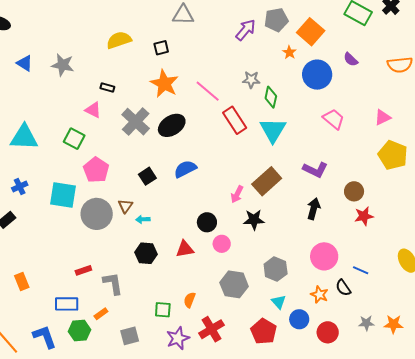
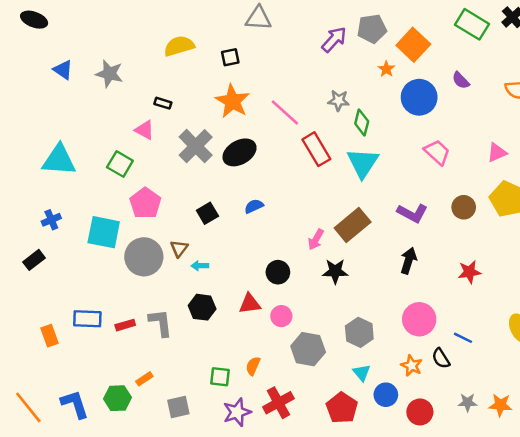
blue semicircle: (185, 169) -> (254, 206), size x0.7
brown circle: (354, 191) -> (464, 207), moved
pink circle: (222, 244) -> (281, 316), moved
gray L-shape: (113, 283) -> (161, 323), moved
blue rectangle: (67, 304) -> (87, 319), moved

